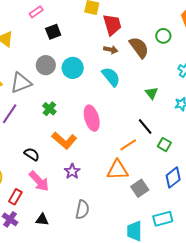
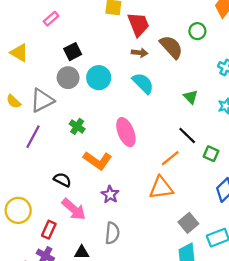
black square: (53, 32) -> (73, 52), moved
gray square: (140, 188) -> (188, 223), moved
gray semicircle: (82, 210) -> (112, 233), moved

